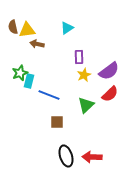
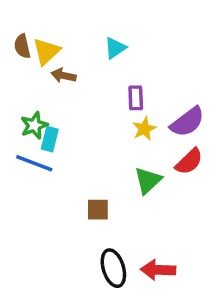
yellow triangle: (27, 30) -> (46, 51), turned -36
blue line: (49, 95) -> (34, 163), moved

